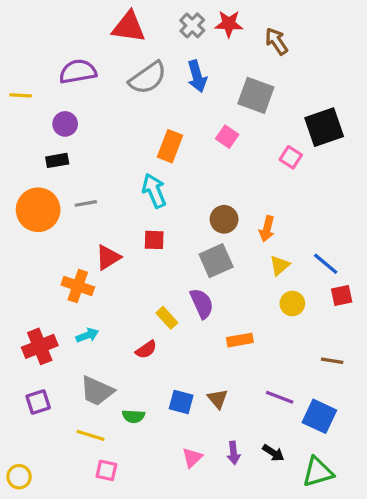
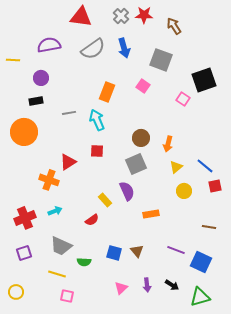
gray line: (86, 203) -> (69, 113), moved
yellow circle: (19, 477) -> (16, 292), moved

